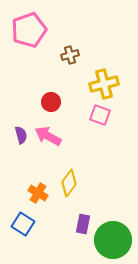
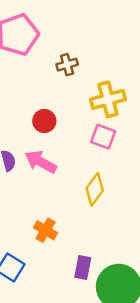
yellow diamond: (69, 183) -> (95, 189), moved
orange cross: (38, 193) -> (46, 230), moved

